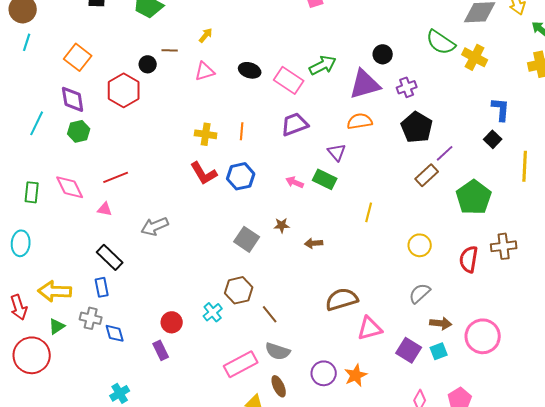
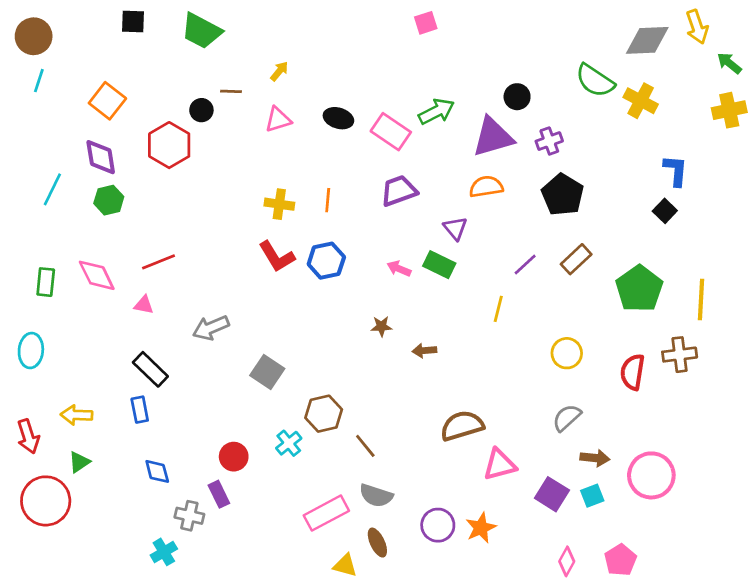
purple line: (445, 153) -> (525, 265), moved
yellow line: (525, 166) -> (701, 299), moved
gray square: (247, 239) -> (267, 372), moved
yellow arrow: (55, 291) -> (77, 415), size x0.7
gray cross: (91, 318) -> (189, 516), moved

